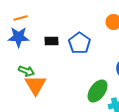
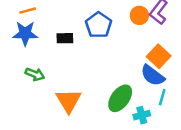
blue pentagon: (80, 43) -> (99, 25), moved
orange triangle: (36, 85) -> (68, 101), moved

